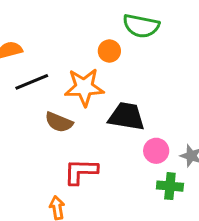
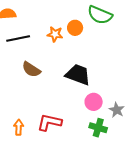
orange star: (84, 87) -> (55, 34), moved, size x0.6
red L-shape: (81, 171) -> (49, 122), moved

